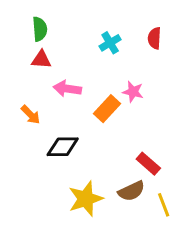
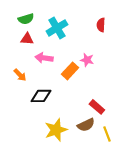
green semicircle: (40, 29) -> (26, 19), turned 77
cyan cross: (110, 43) -> (57, 28), moved, size x1.5

